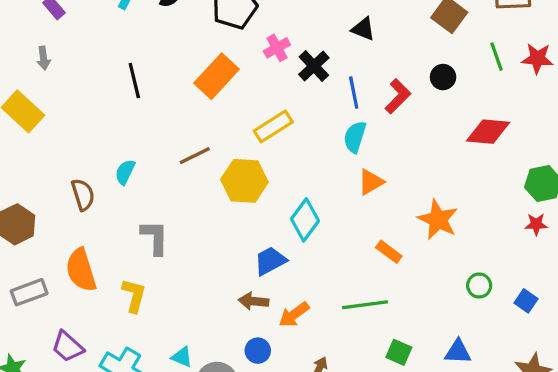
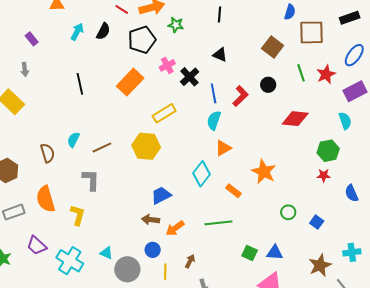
red star: (537, 59) -> (326, 74), turned -30
brown line: (195, 156) -> (102, 147), moved
cyan diamond: (305, 220) -> (201, 174), moved
green square: (399, 352) -> (250, 253), moved

